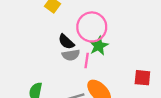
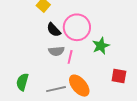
black semicircle: (66, 42) -> (54, 30), moved
green star: (99, 46) -> (101, 46), moved

